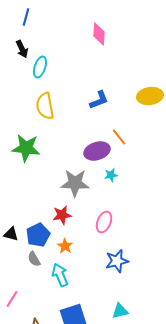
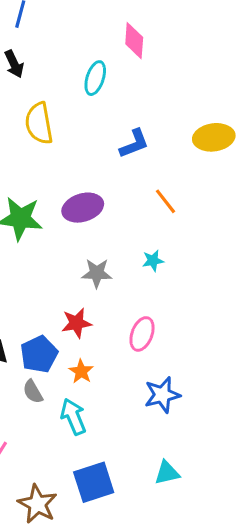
cyan ellipse: (40, 67) -> (95, 78), moved
yellow semicircle: (45, 106) -> (39, 123), moved
purple ellipse: (97, 151) -> (83, 208), moved
gray star: (75, 183) -> (97, 273), size x0.7

